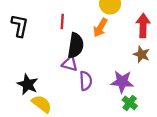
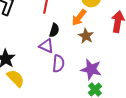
black semicircle: (76, 45) -> (54, 30), size x0.6
brown star: (141, 54) -> (86, 36), moved

